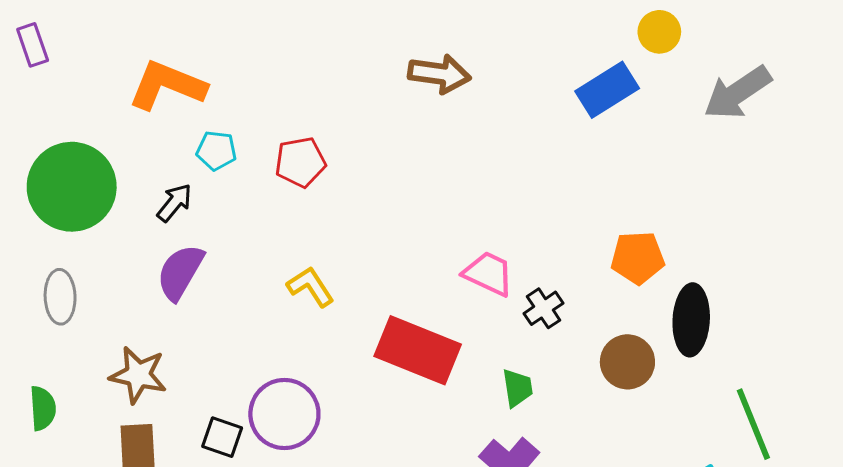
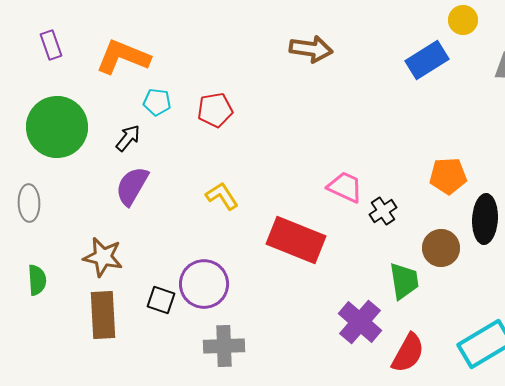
purple rectangle: (33, 45) -> (51, 45), moved
gray ellipse: (60, 297) -> (29, 203), moved
green trapezoid: (517, 388) -> (404, 281), moved, size x1.4

